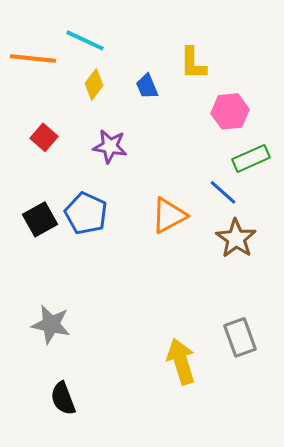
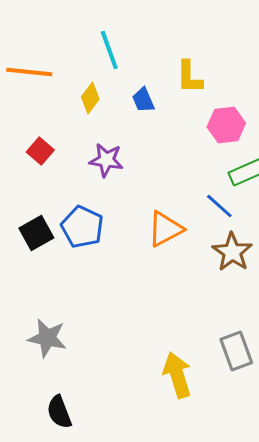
cyan line: (85, 40) -> (109, 50), moved, turned 45

